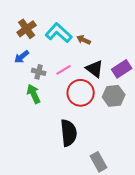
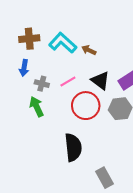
brown cross: (27, 29) -> (29, 39), turned 30
blue arrow: (22, 57) -> (24, 68), turned -42

